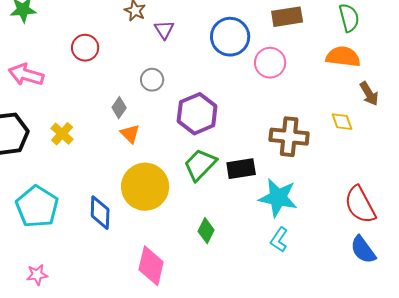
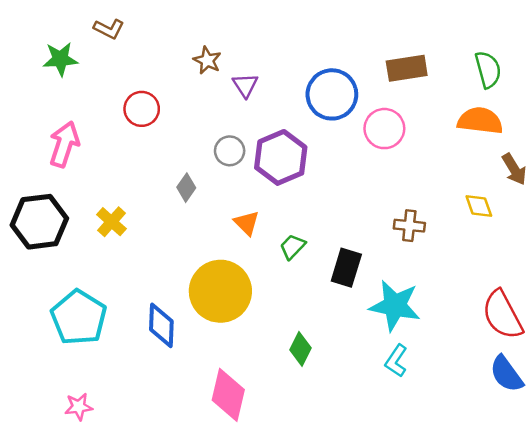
pink arrow: (26, 75) -> (64, 144), turned 92
purple hexagon: (197, 114) -> (281, 157), moved
orange triangle: (130, 134) -> (247, 223), moved
brown cross: (289, 137) -> (409, 226), size x0.6
green trapezoid: (200, 165) -> (293, 247), moved, size x0.6
black rectangle: (241, 169) -> (346, 268), turned -64

